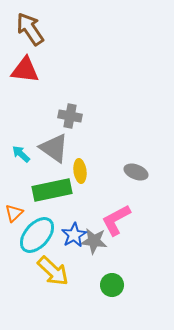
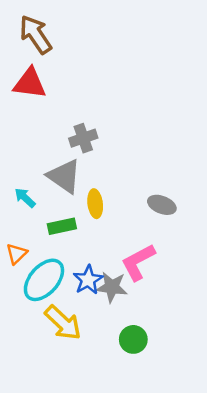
gray cross: (70, 116) -> (83, 138), turned -30
cyan arrow: (21, 154) -> (25, 198), moved
green rectangle: (52, 190) -> (62, 226), size x0.6

